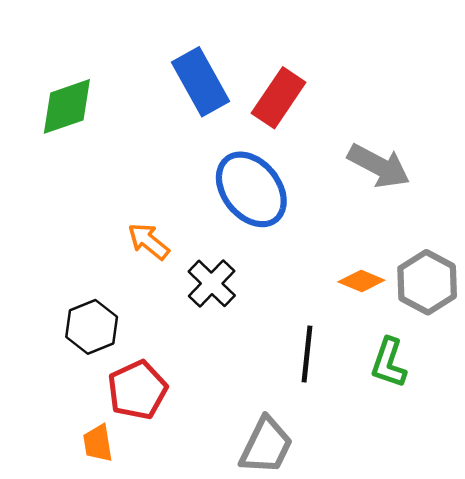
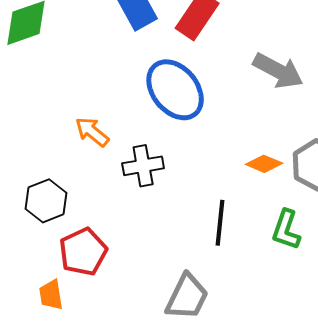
black cross: (212, 283) -> (143, 166), turned 36

